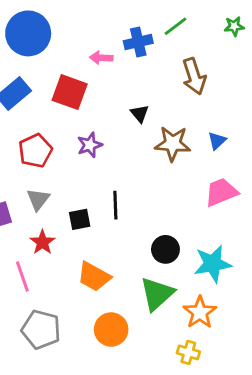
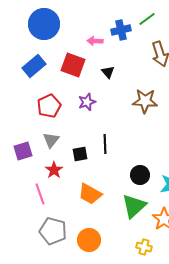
black triangle: (140, 114) -> (108, 72), moved
orange circle: (111, 330) -> (89, 240), moved
yellow cross: (188, 352) -> (144, 247), moved

